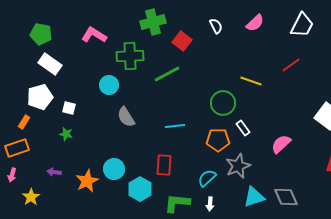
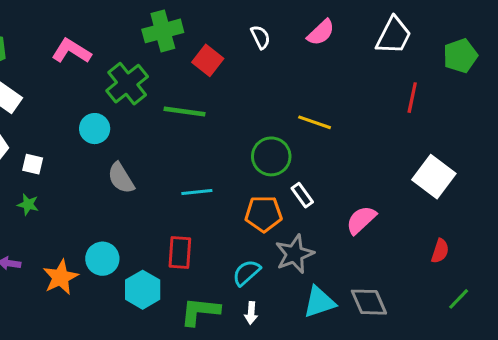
green cross: (130, 56) -> (127, 84), turned -36
red line: (291, 65) -> (412, 98), moved, turned -42
green line: (167, 74) -> (184, 111), turned 36

